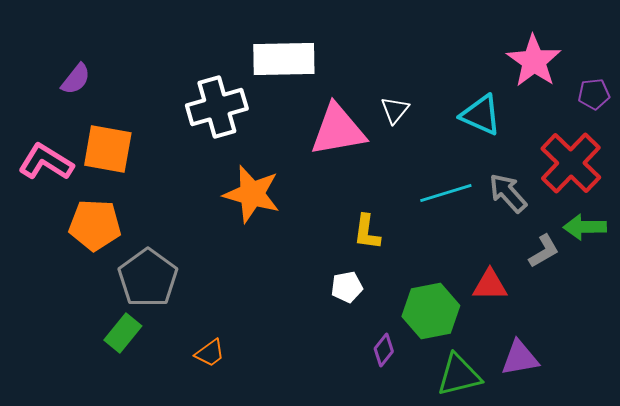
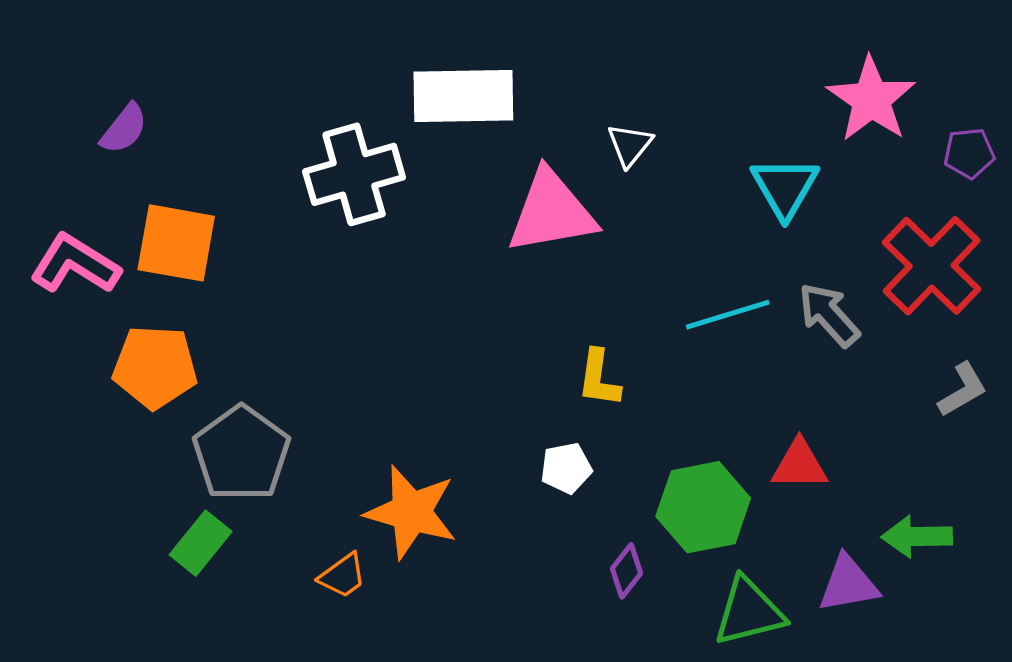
white triangle: (395, 110) -> (630, 145), moved
cyan triangle: (481, 115) -> (785, 187), turned 36
orange star: (252, 194) -> (411, 512), moved
green arrow: (585, 227) -> (917, 537), moved
gray L-shape: (544, 251) -> (963, 390), moved

